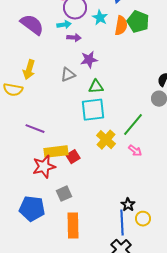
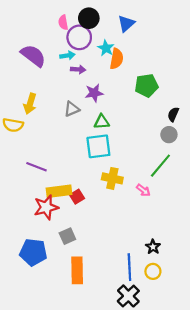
green pentagon: (138, 22) -> (147, 85), moved, turned -30
orange semicircle: (121, 26) -> (117, 59), moved
green line: (133, 125) -> (160, 166), moved
yellow cross: (106, 140) -> (112, 178), turned -30
black star: (128, 205) -> (153, 247), moved
yellow circle: (143, 219) -> (153, 271), moved

